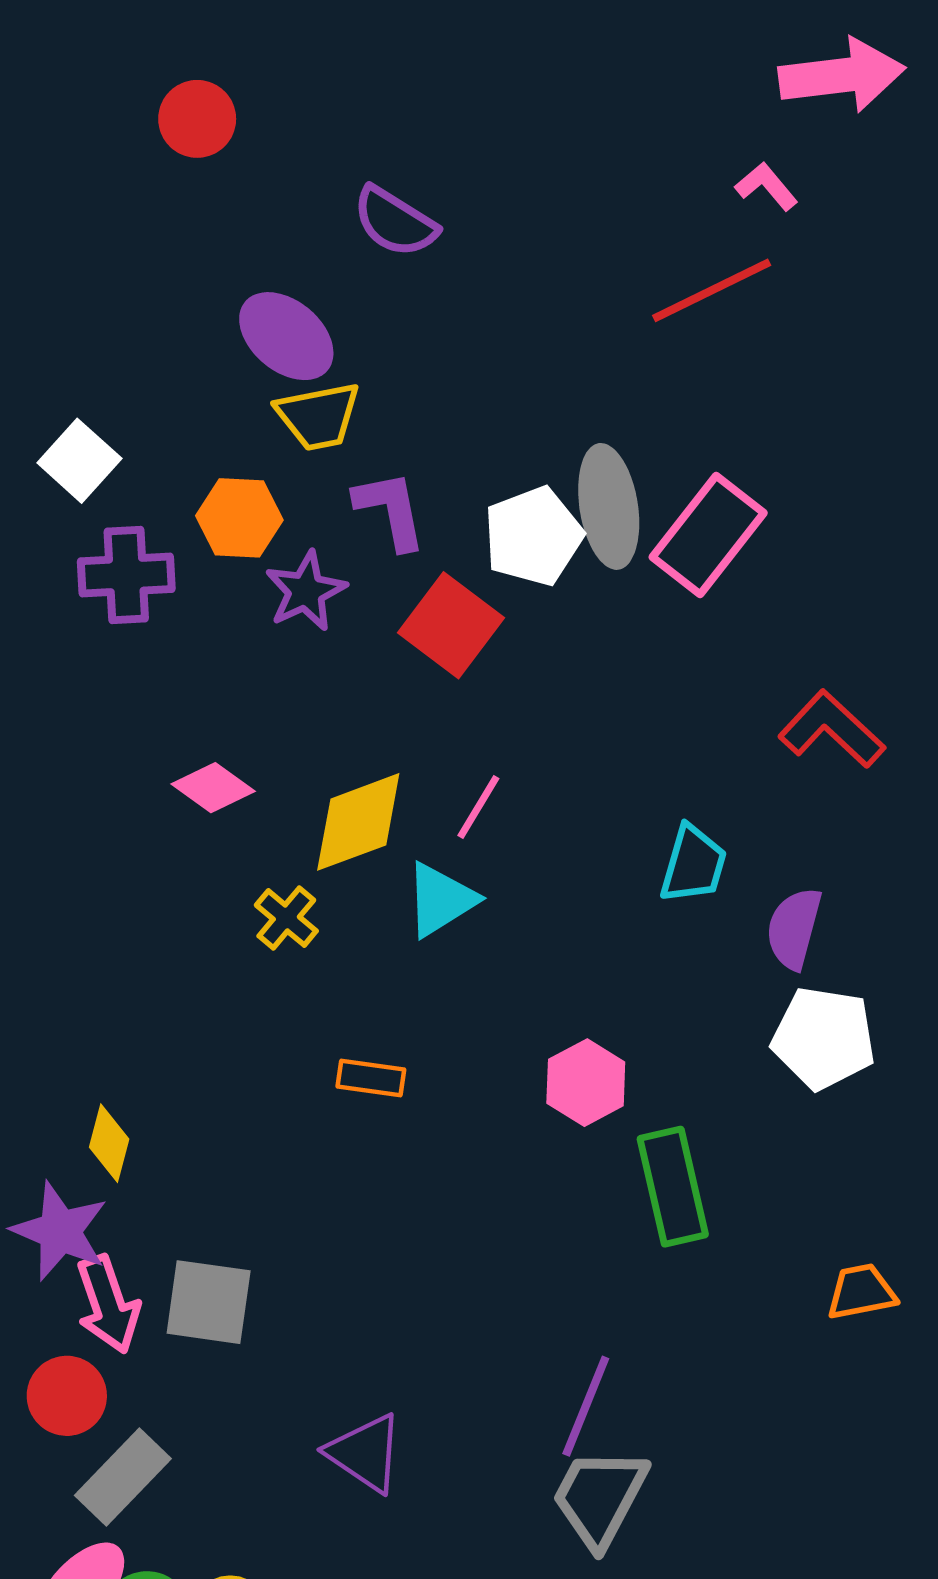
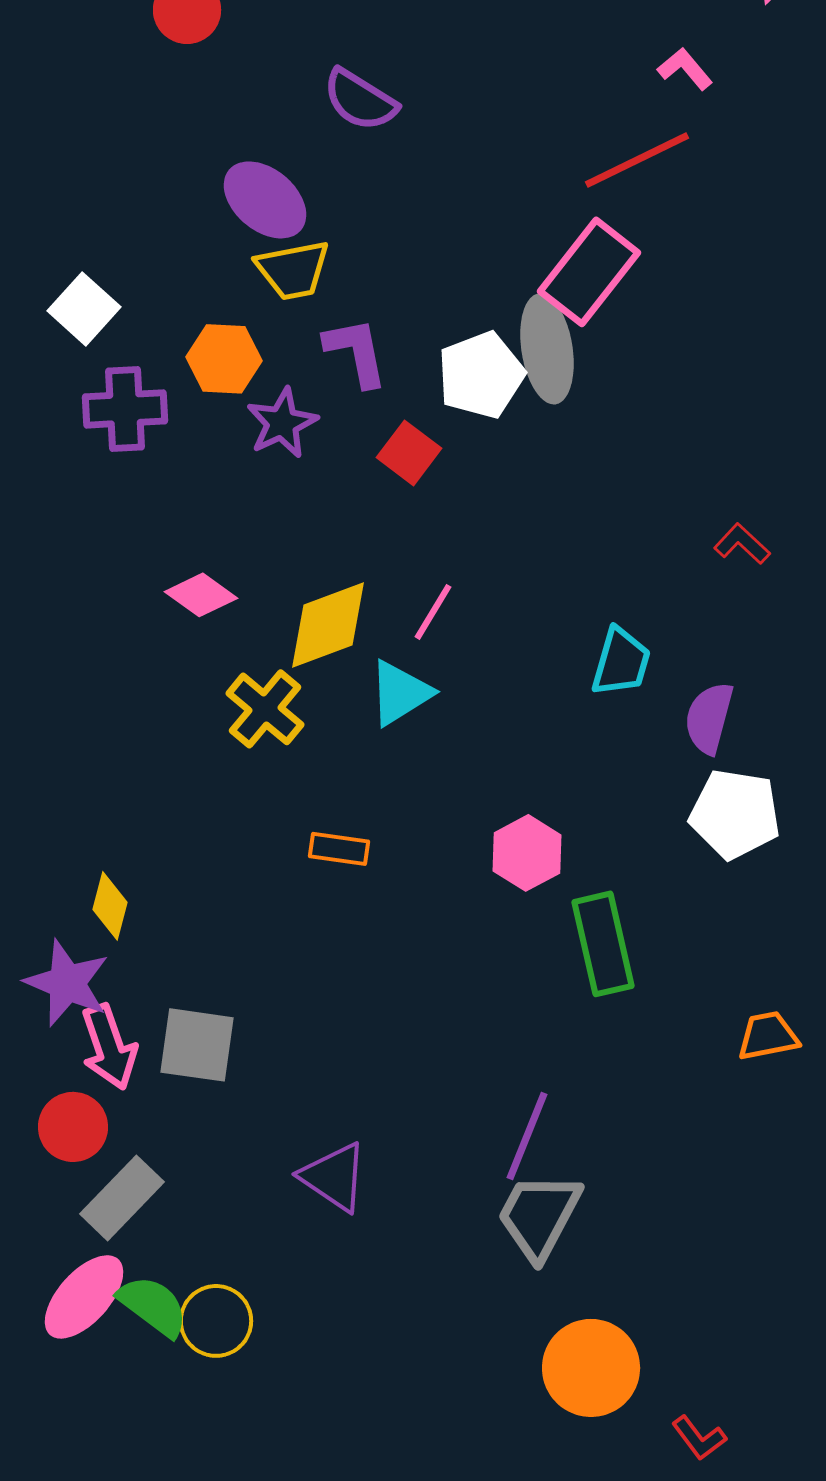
pink rectangle: (708, 535) -> (589, 272), moved
red square: (451, 625) -> (409, 453), size x0.7
red L-shape: (832, 729) -> (742, 544), size x0.6
yellow cross: (286, 918) -> (265, 709), size x1.4

